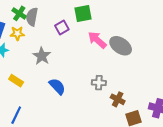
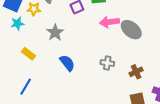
pink arrow: (97, 40) -> (109, 22), turned -54
brown cross: (118, 99) -> (136, 72), moved, turned 32

